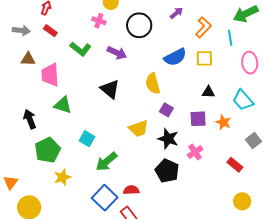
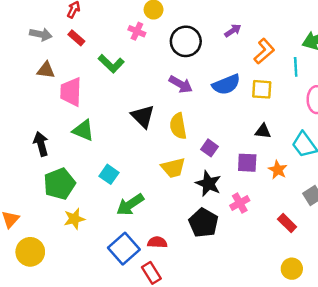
purple arrow: (117, 53) -> (181, 84), moved
yellow semicircle: (153, 84) -> (178, 126), moved

